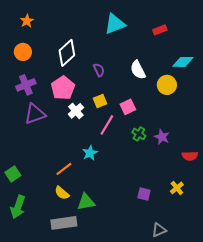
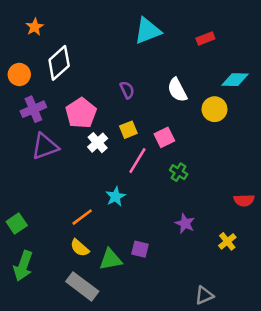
orange circle: (23, 52) -> (19, 74), moved
white diamond: (67, 53) -> (59, 63), moved
purple star: (162, 137) -> (185, 223), moved
purple square: (144, 194) -> (140, 249), moved
gray rectangle: (64, 223) -> (82, 286), turned 45

